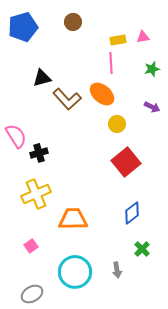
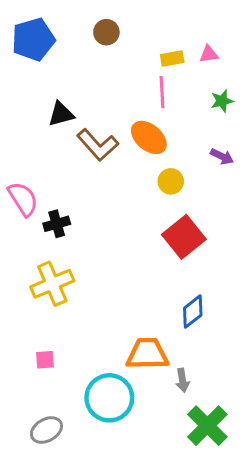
orange trapezoid: (73, 219) -> (147, 354), moved
pink square: (31, 246) -> (45, 360), turned 32
green cross: (142, 249) -> (207, 426), moved, size x1.8
gray arrow: (117, 270) -> (182, 380), moved

